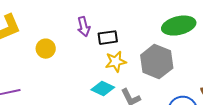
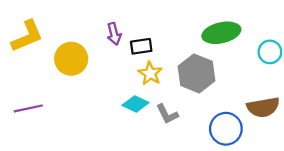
yellow circle: (46, 49) -> (71, 59), size x1.5
yellow star: (116, 62) -> (150, 73), turned -30

